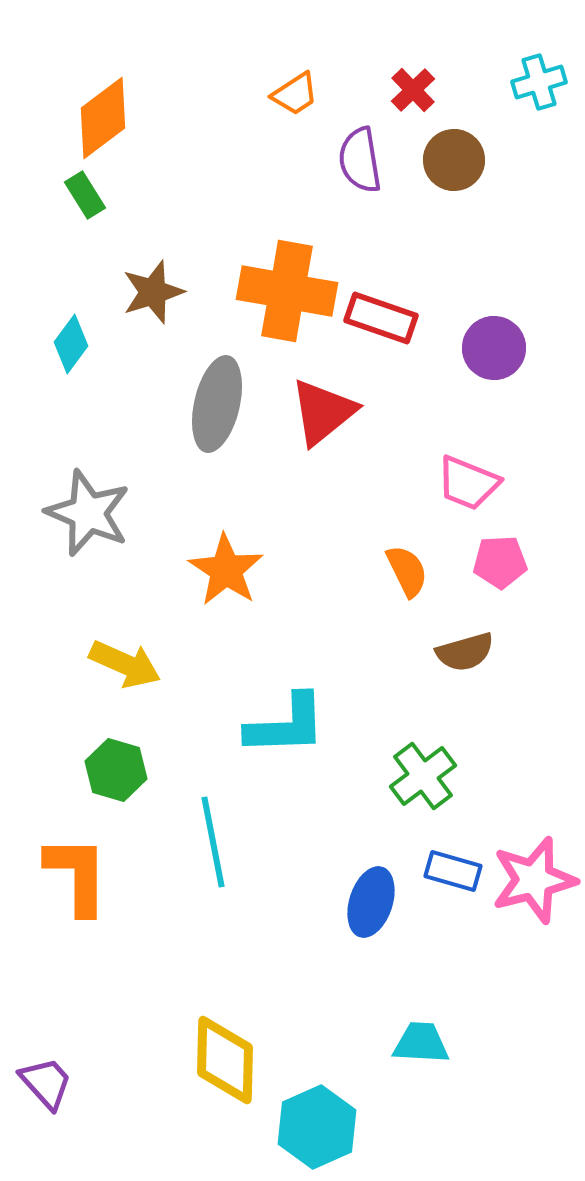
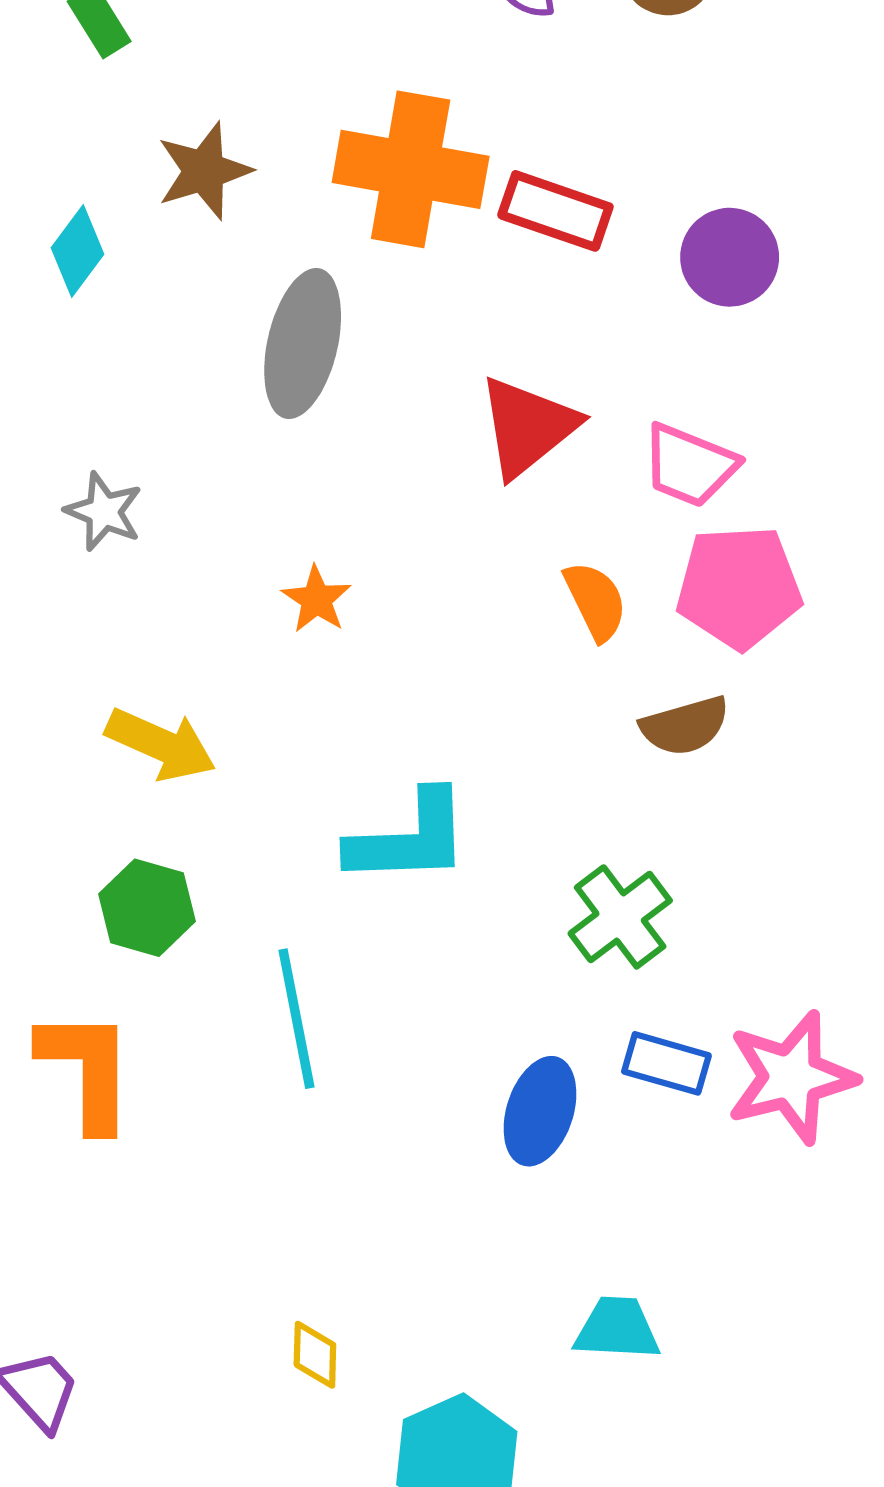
red triangle: (323, 412) -> (528, 427), moved
gray star: (88, 513) -> (104, 512), size x0.6
pink pentagon: (500, 562) -> (739, 587), size x1.5
orange star: (226, 570) -> (316, 599), size x0.6
yellow diamond: (225, 1060) -> (315, 1355), size x0.5

